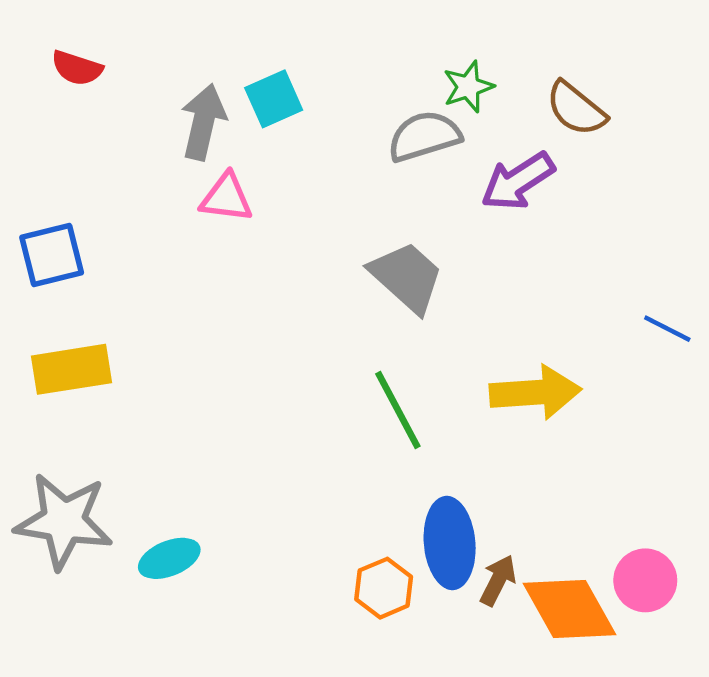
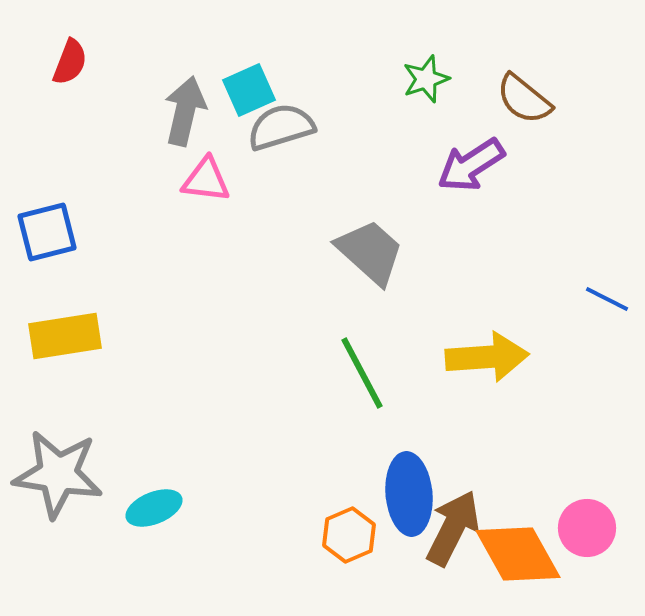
red semicircle: (77, 68) -> (70, 62), turned -87
gray semicircle: (424, 136) -> (281, 127), moved
brown arrow: (498, 580) -> (453, 528), size x1.6

